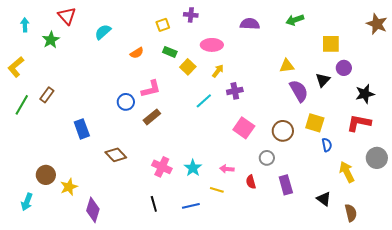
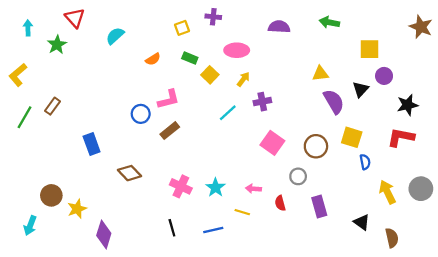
green arrow: (295, 20) -> (329, 22), turned 30
gray circle: (377, 158) -> (421, 189), moved

